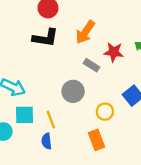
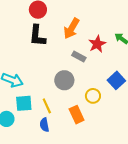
black L-shape: (45, 38) -> (37, 36), turned 90
red star: (114, 52) -> (97, 44), turned -30
orange rectangle: (97, 140) -> (77, 115), moved

